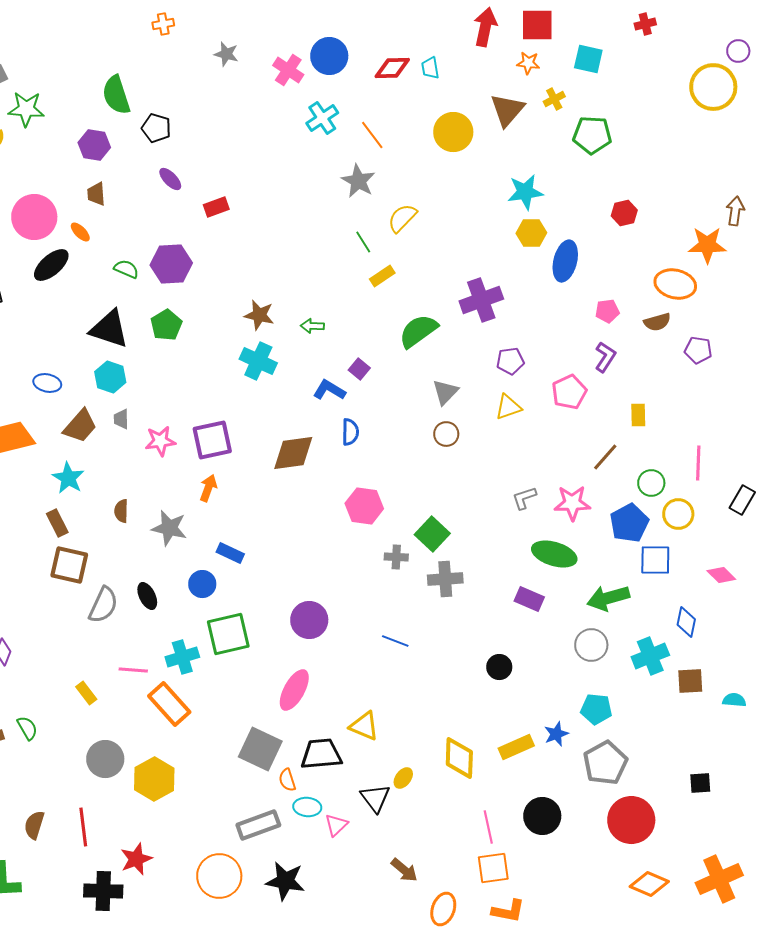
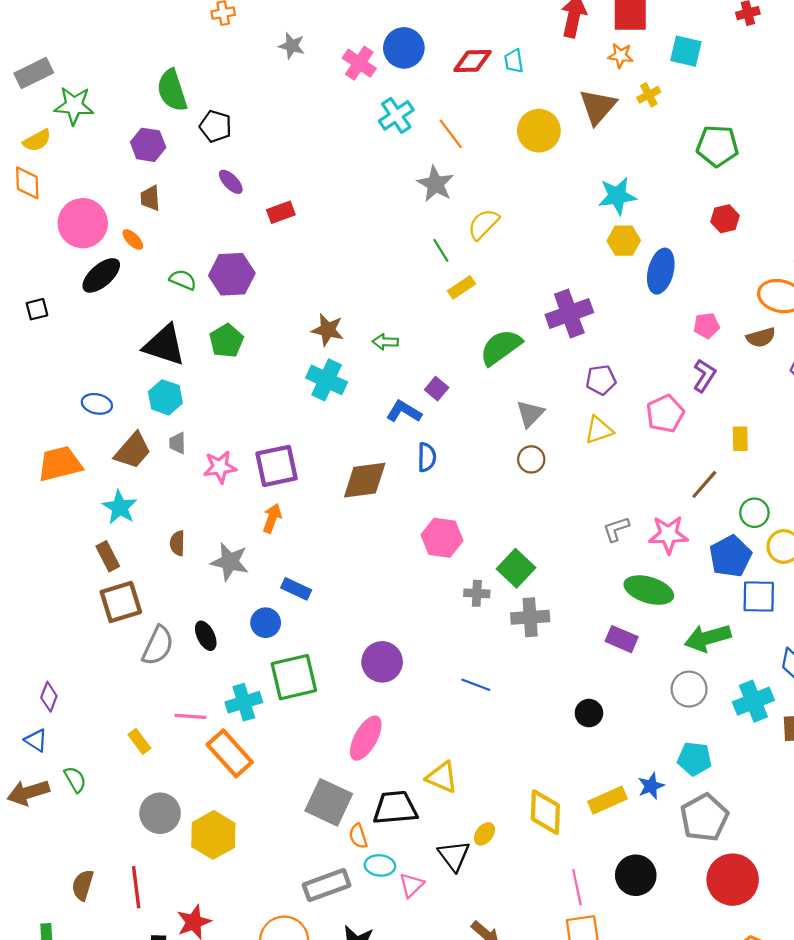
green pentagon: (592, 135) -> (717, 146), moved
brown square: (69, 565) -> (121, 602), turned -30

